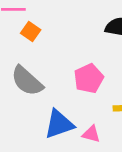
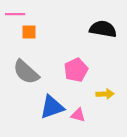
orange square: (31, 32) -> (29, 32), turned -35

